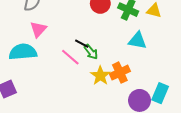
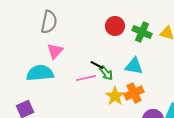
cyan triangle: (137, 41) -> (134, 66), moved
pink line: (70, 57) -> (86, 78), turned -54

